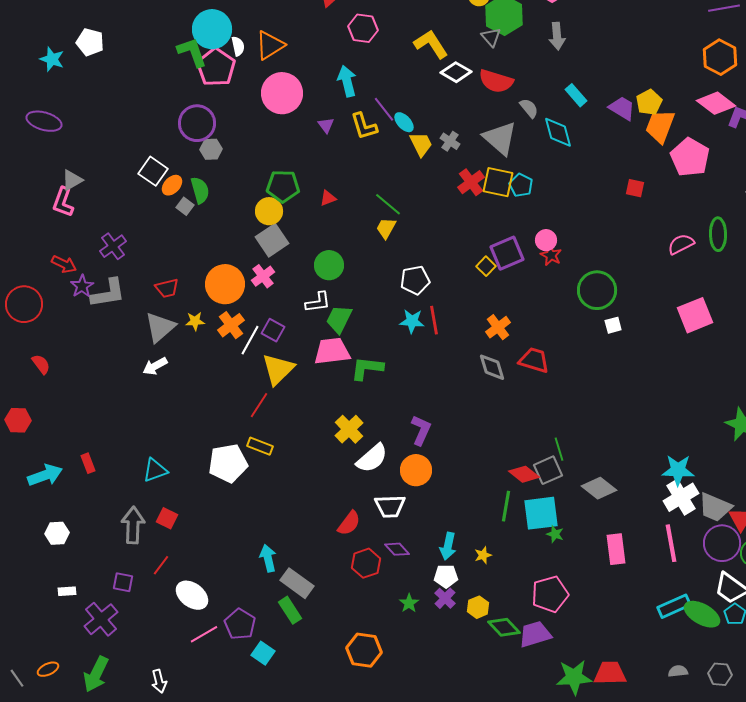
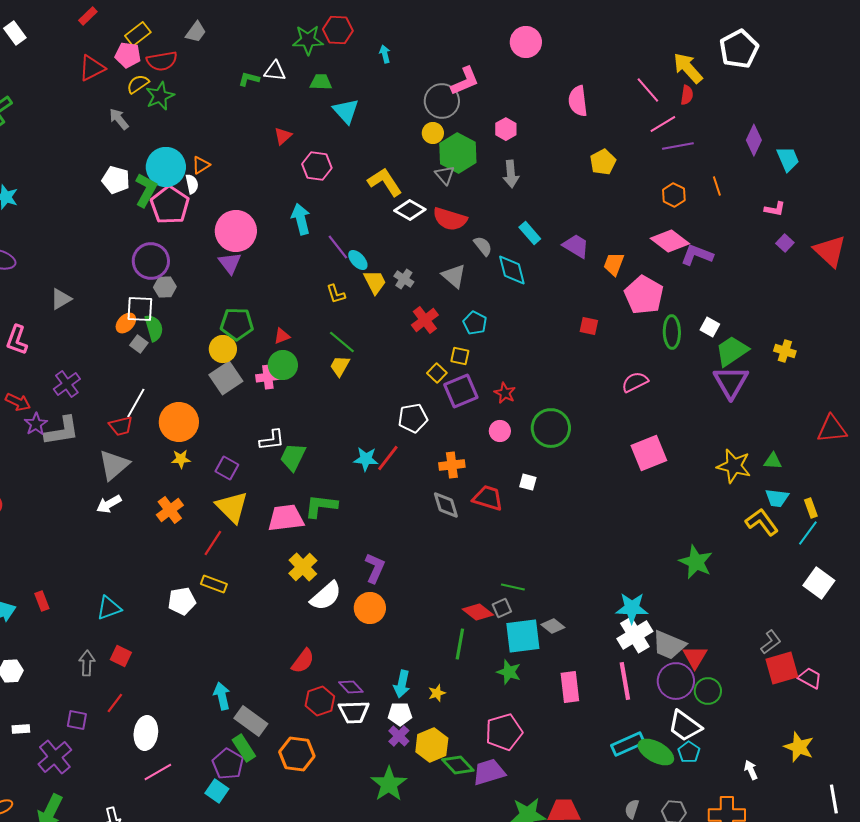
white pentagon: (90, 42) -> (116, 180), moved
orange triangle: (270, 45) -> (201, 165), moved, size x0.6
green L-shape: (192, 52) -> (146, 190), turned 48
orange hexagon: (720, 57) -> (674, 195), size x0.7
yellow pentagon: (649, 102) -> (603, 162), moved
purple triangle: (326, 125) -> (230, 263), moved, size x1.4
yellow L-shape: (364, 126) -> (336, 294), moved, size x0.7
orange trapezoid: (660, 126) -> (614, 264), size x0.7
gray triangle: (500, 138) -> (454, 276), size x0.7
white square: (153, 171) -> (140, 309), moved, turned -32
gray triangle: (72, 180) -> (61, 299), moved
yellow square: (498, 182) -> (460, 356), moved, size x0.6
green ellipse: (718, 234) -> (672, 332), moved
pink circle: (546, 240) -> (500, 431), moved
green circle: (329, 265) -> (283, 365), moved
yellow square: (486, 266) -> (437, 373), moved
pink cross: (263, 276) -> (268, 377), moved, turned 30
white pentagon: (415, 280) -> (413, 418), moved
red line: (434, 320) -> (388, 458), turned 48
yellow star: (195, 321) -> (181, 459), moved
orange cross: (231, 325) -> (170, 510), moved
white square: (613, 325) -> (528, 482), moved, turned 30
orange cross: (498, 327) -> (452, 465), turned 30
white line: (250, 340) -> (136, 403), moved
pink trapezoid: (332, 351) -> (286, 518), moved
yellow triangle: (278, 369) -> (232, 507), turned -30
green line: (559, 449) -> (513, 587), turned -60
white pentagon: (228, 463) -> (182, 601), size x0.7
gray square: (548, 470) -> (502, 608), size x0.7
gray diamond: (599, 488) -> (553, 626), size x0.7
white trapezoid: (390, 506) -> (354, 712), moved
cyan square: (541, 513) -> (523, 636), moved
gray arrow: (133, 525) -> (87, 663), size x0.7
green star: (555, 534) -> (509, 672), size x1.4
white ellipse: (192, 595) -> (146, 733), turned 60
green star: (409, 603) -> (389, 784), moved, size x1.8
yellow hexagon: (478, 607) -> (432, 745), size x1.5
purple pentagon: (240, 624) -> (228, 764), moved
orange hexagon: (364, 650) -> (297, 754), moved
gray semicircle: (678, 671) -> (632, 809), turned -66

